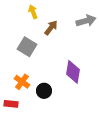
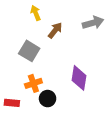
orange cross: (22, 82) -> (33, 83), moved, turned 35
red rectangle: (11, 104) -> (12, 103), moved

